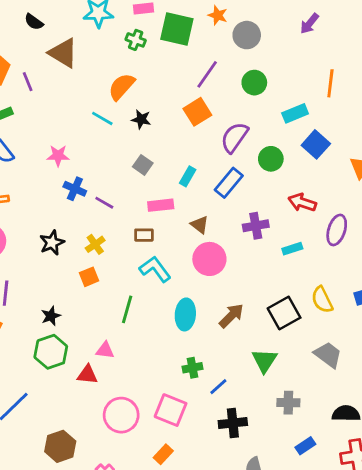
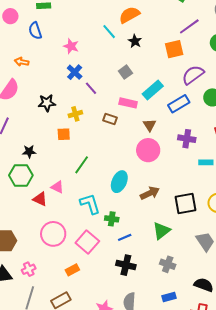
cyan rectangle: (188, 176) -> (153, 90), size x1.5
cyan L-shape: (155, 269) -> (90, 204), moved

